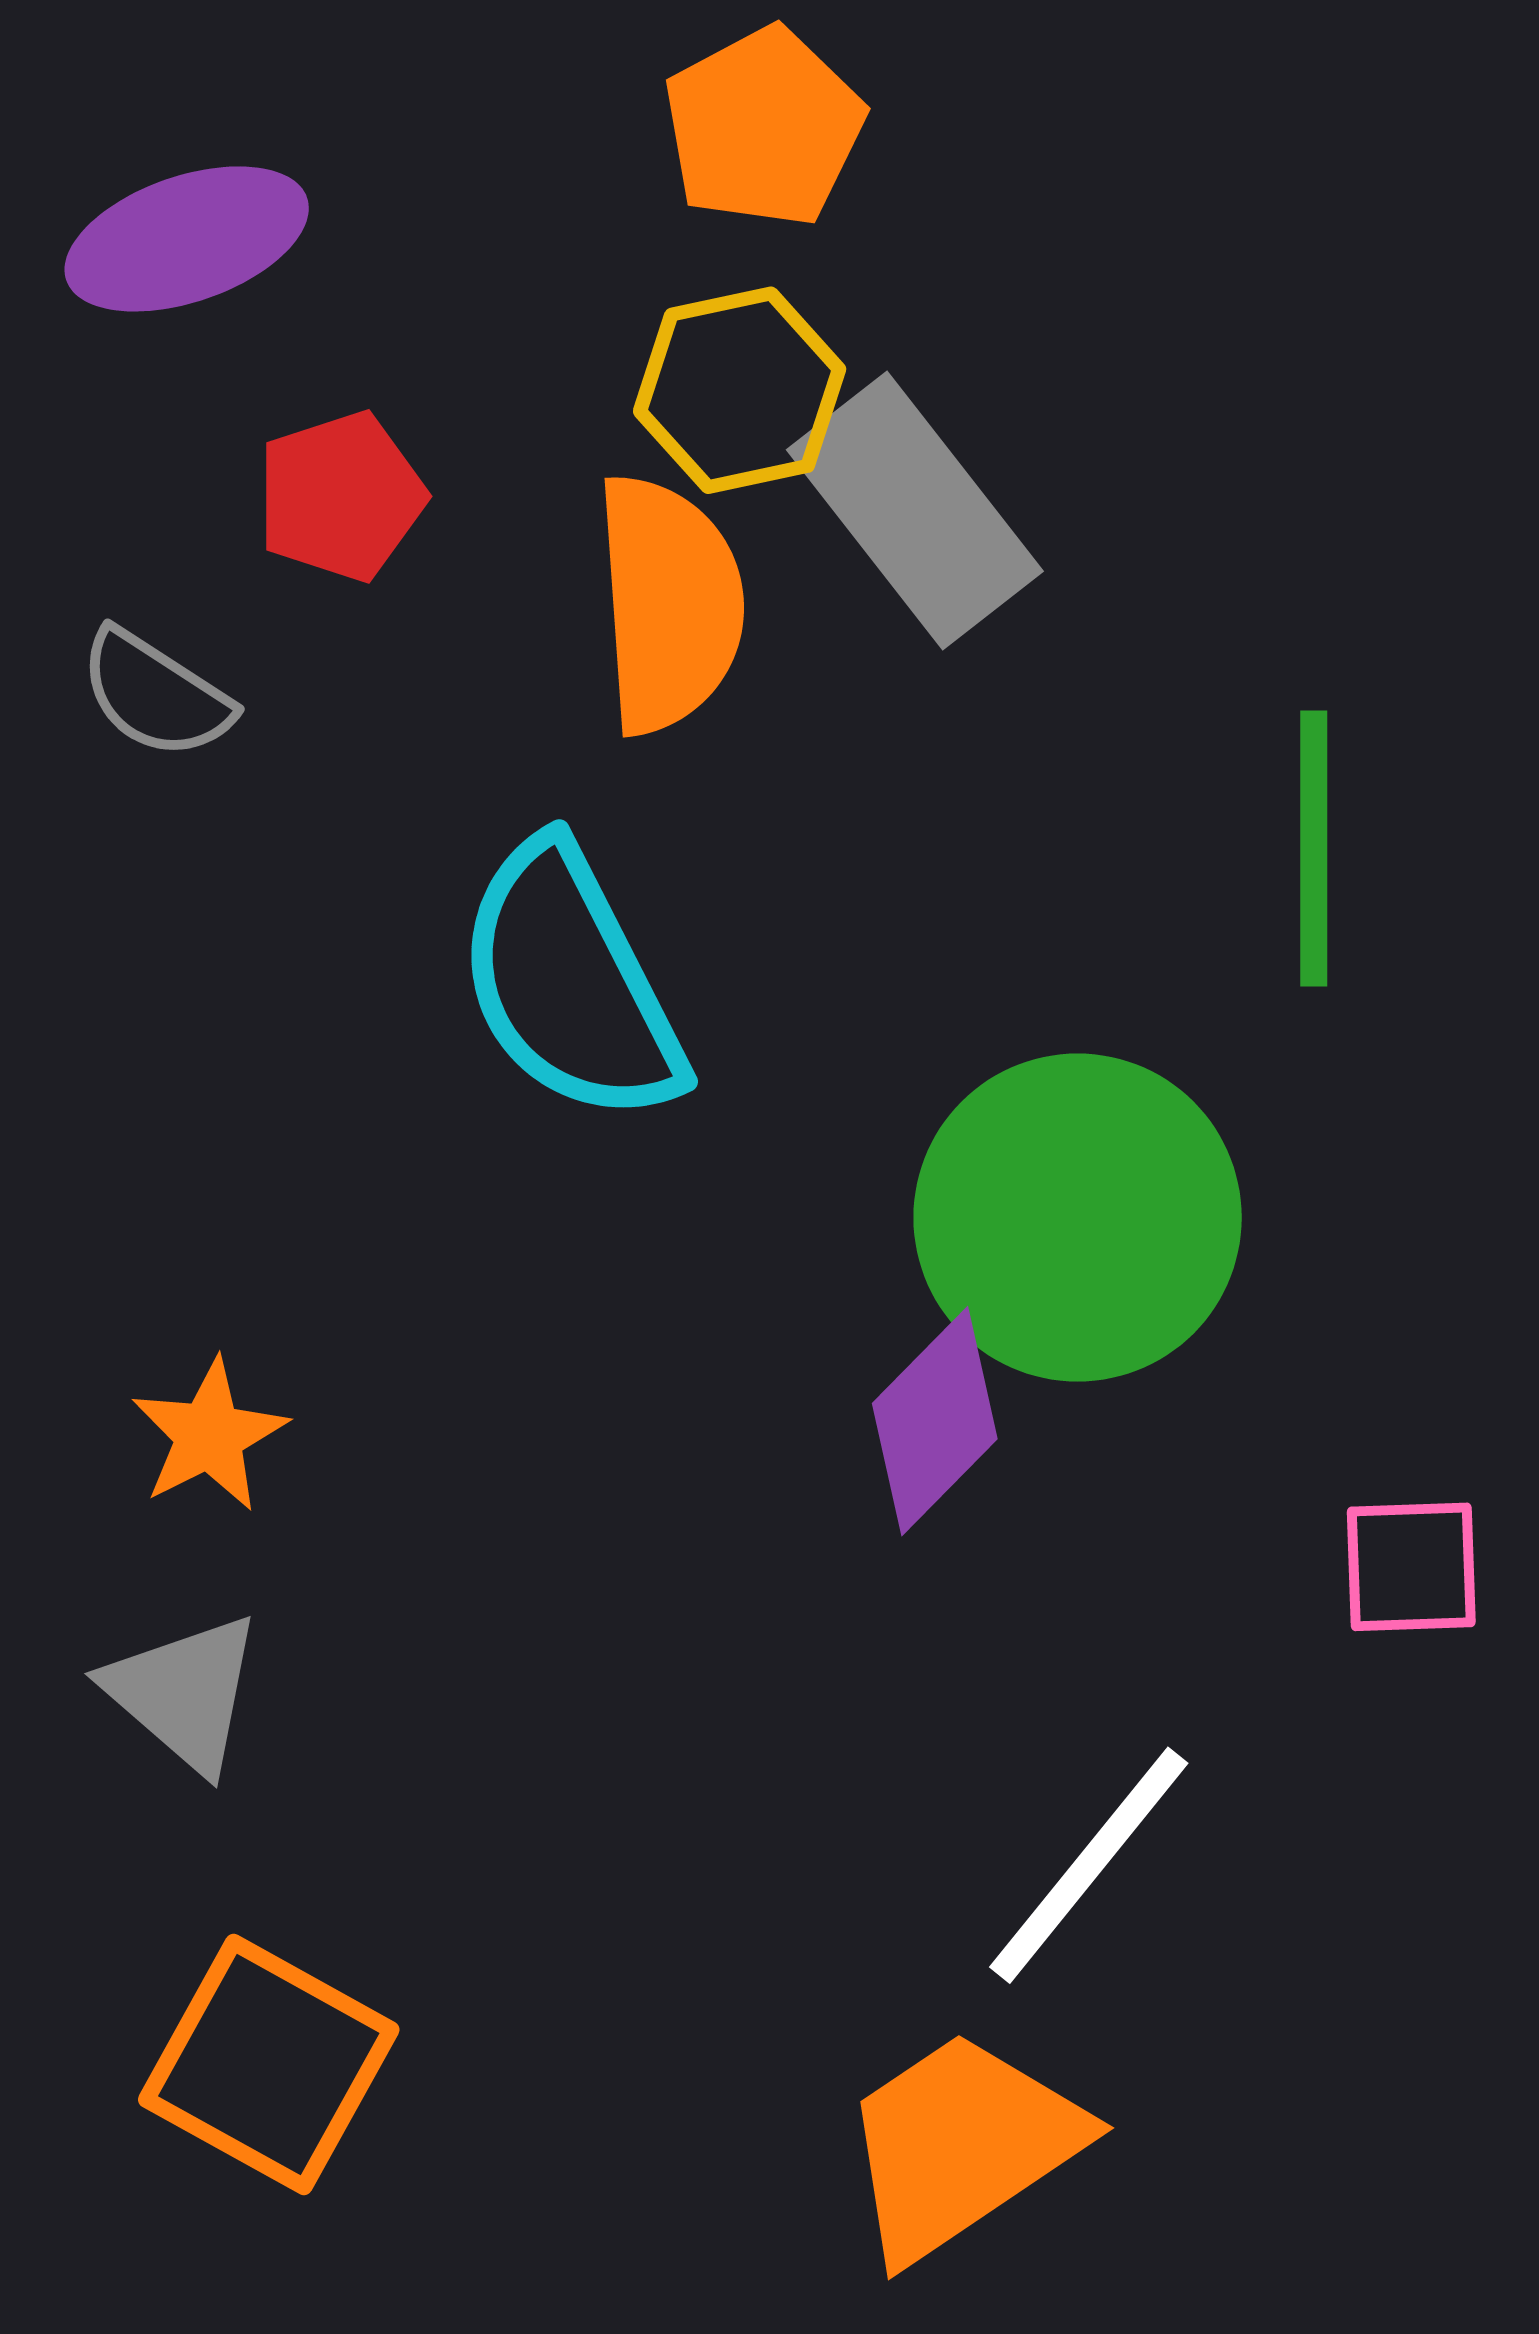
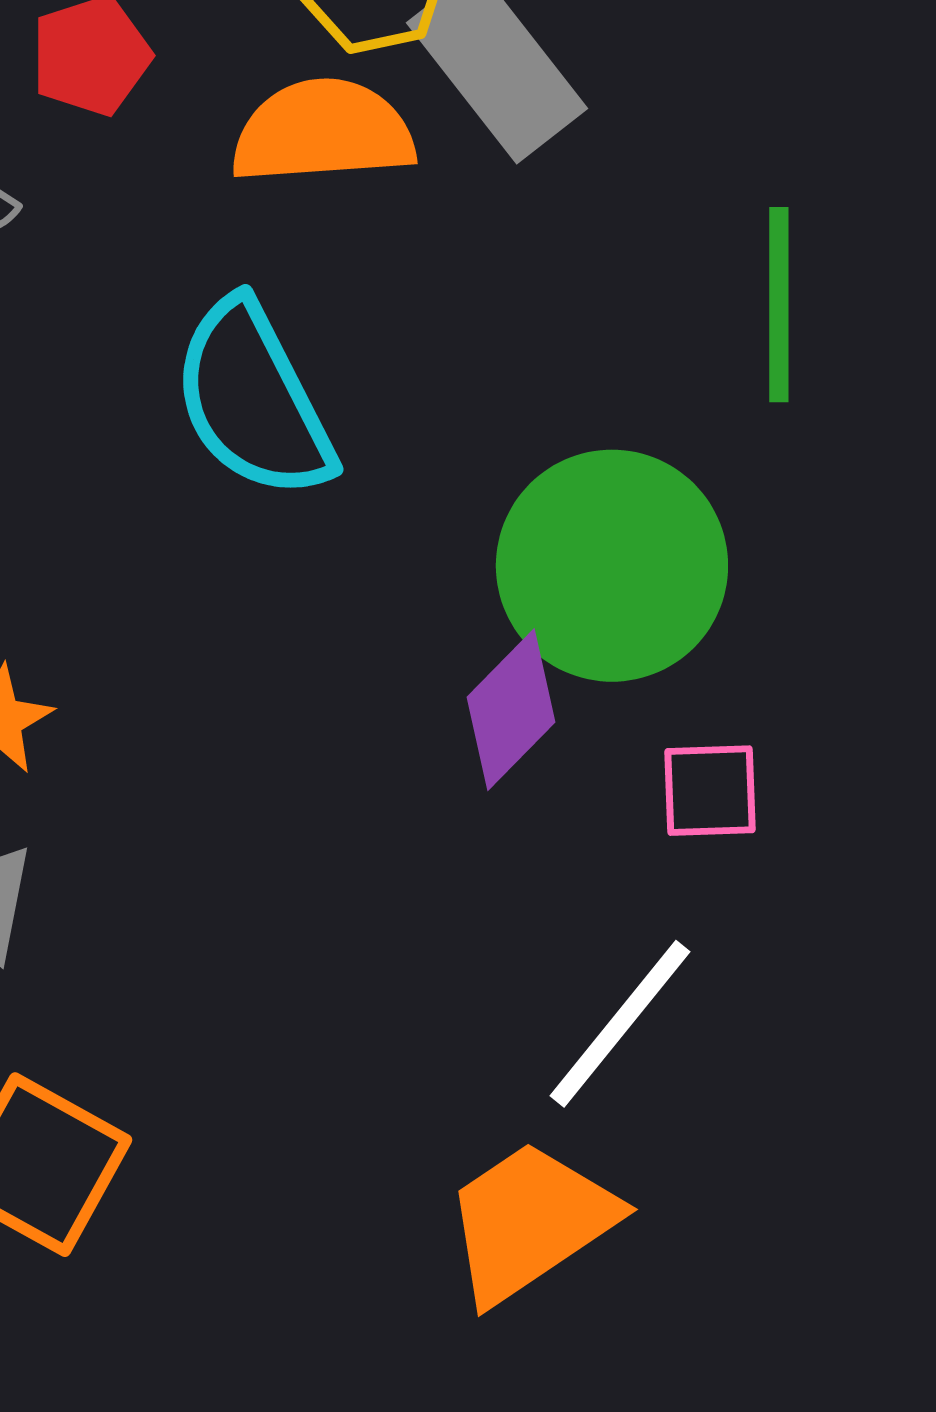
orange semicircle: (669, 604) -> (323, 132), turned -90
pink square: (1411, 1567) -> (710, 791), moved

